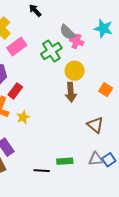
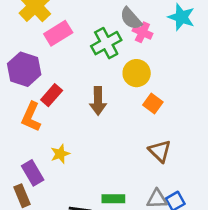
orange square: (106, 90) -> (153, 104), moved
brown arrow: (71, 92) -> (98, 101), moved
yellow star: (23, 117) -> (60, 154), moved

